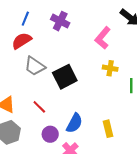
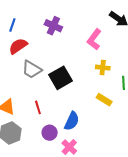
blue line: (25, 19) -> (12, 25), moved
red line: (39, 107) -> (38, 107), turned 32
yellow rectangle: (108, 129) -> (104, 100), moved, turned -42

